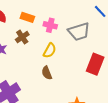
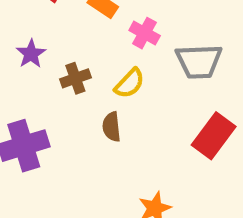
brown cross: (22, 37) -> (75, 78), moved

